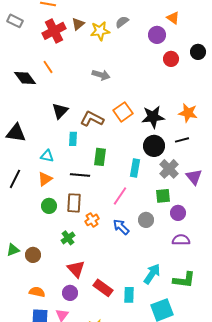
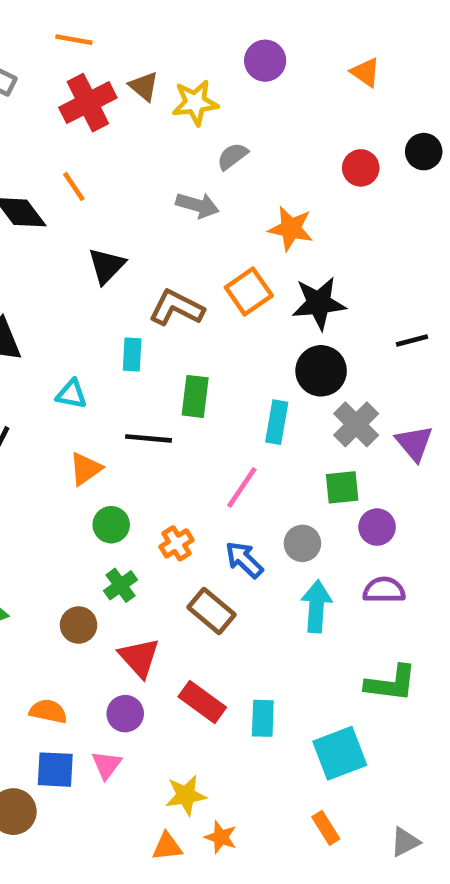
gray semicircle: (122, 22) -> (232, 156), moved
brown triangle: (78, 24) -> (144, 86), turned -40
purple circle: (157, 35) -> (265, 61), moved
black triangle: (60, 111) -> (107, 266), moved
orange star: (188, 113) -> (291, 229), moved
black line: (182, 140) -> (412, 340), moved
orange triangle: (45, 179) -> (86, 469), moved
brown rectangle: (74, 203) -> (211, 611), moved, turned -54
green circle: (49, 206) -> (111, 525), moved
brown circle: (33, 255) -> (79, 625), moved
cyan arrow: (152, 274) -> (316, 606), moved, turned -30

